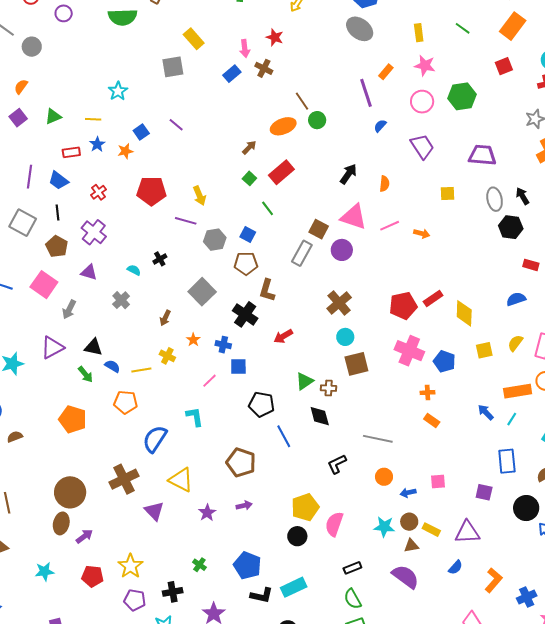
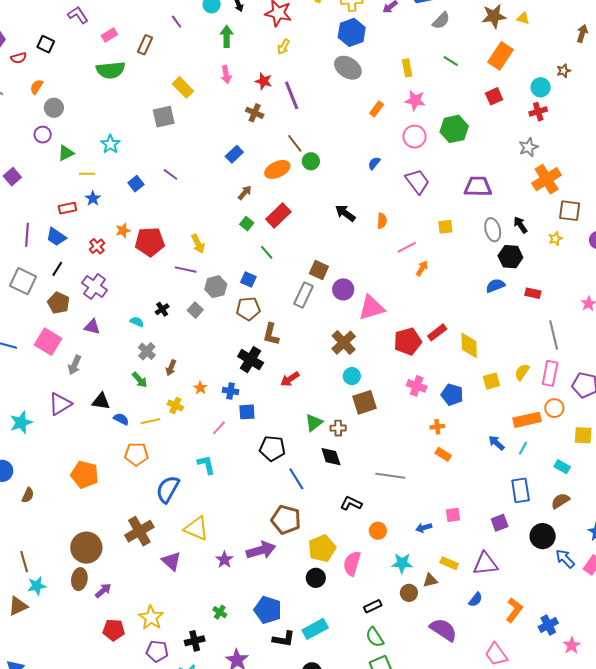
purple circle: (64, 13) -> (43, 135), moved
gray circle: (32, 47) -> (54, 108), moved
pink arrow: (245, 48) -> (226, 75), moved
blue rectangle: (232, 74) -> (234, 154), moved
orange semicircle: (21, 87) -> (37, 87), moved
purple line: (366, 93) -> (292, 95), moved
green triangle: (53, 116) -> (66, 153), moved
orange star: (125, 151) -> (123, 231), moved
black arrow: (348, 174) -> (345, 213), turned -85
black line: (58, 212) -> (57, 269), turned 42
pink triangle: (354, 217) -> (371, 308), moved, turned -32
pink line: (390, 226) -> (407, 247), moved
orange arrow: (422, 234) -> (422, 268), turned -70
gray square: (202, 292) -> (195, 310), moved, size x0.6
blue semicircle: (516, 299) -> (495, 286), moved
gray cross: (121, 300) -> (147, 351), moved
pink cross: (409, 351) -> (417, 386), size x0.7
green arrow: (85, 374) -> (140, 380), moved
brown semicircle: (15, 437) -> (28, 495), turned 140
brown pentagon: (241, 462) -> (286, 520), moved
black L-shape: (337, 464) -> (351, 503), turned 55
orange circle: (384, 477) -> (378, 531), moved
purple square: (484, 492) -> (500, 523), turned -30
purple arrow: (244, 505) -> (261, 550), size x1.8
brown circle: (409, 522) -> (409, 593), moved
cyan star: (44, 572) -> (37, 586), moved
purple semicircle: (406, 577) -> (443, 630), moved

